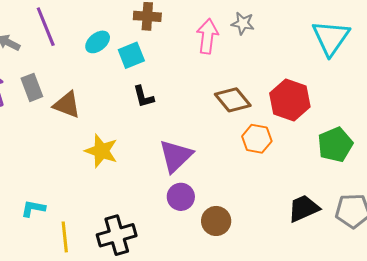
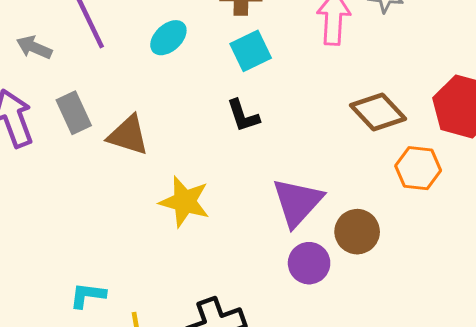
cyan square: (131, 55) -> (251, 51), moved
brown circle: (216, 221) -> (357, 232), moved

